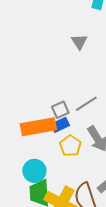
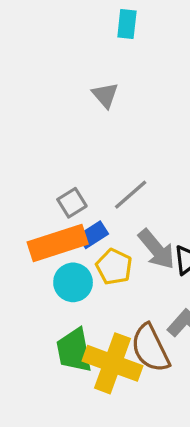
gray square: (60, 110) -> (72, 203), moved
cyan circle: (34, 171) -> (73, 282), moved

